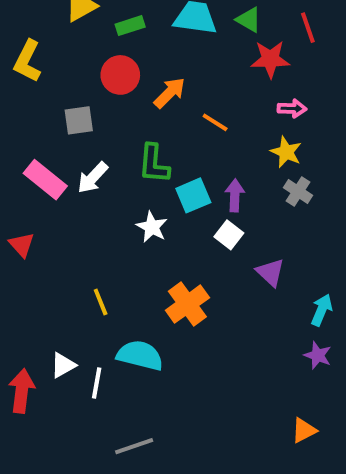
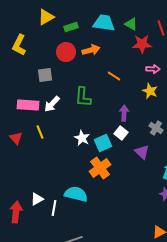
orange arrow: (170, 93) -> (91, 50), moved, turned 30
pink rectangle: (45, 180) -> (28, 105), turned -35
gray cross: (298, 191) -> (156, 128), moved
cyan square: (193, 195) -> (103, 143), moved
white star: (152, 227) -> (82, 138), moved
yellow line: (101, 302) -> (40, 132), moved

